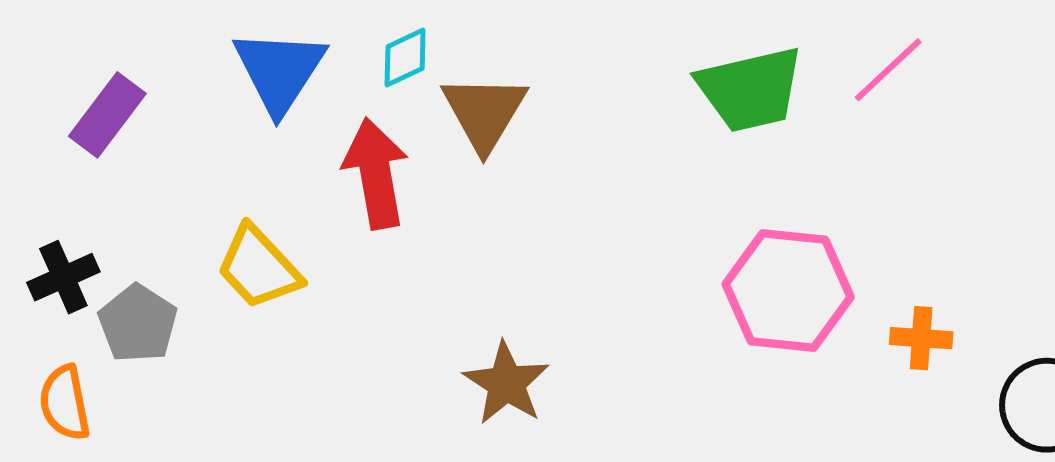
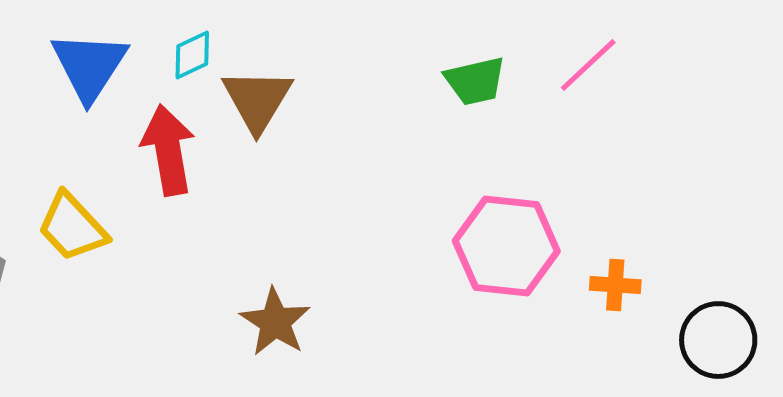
green trapezoid: (750, 89) -> (475, 81), size x0.7

